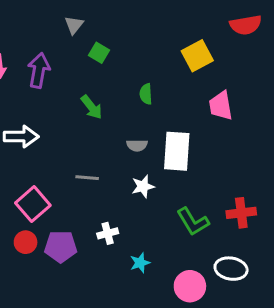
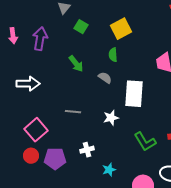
yellow square: (197, 56) -> (121, 29), moved
gray semicircle: (137, 145) -> (105, 78), moved, turned -144

